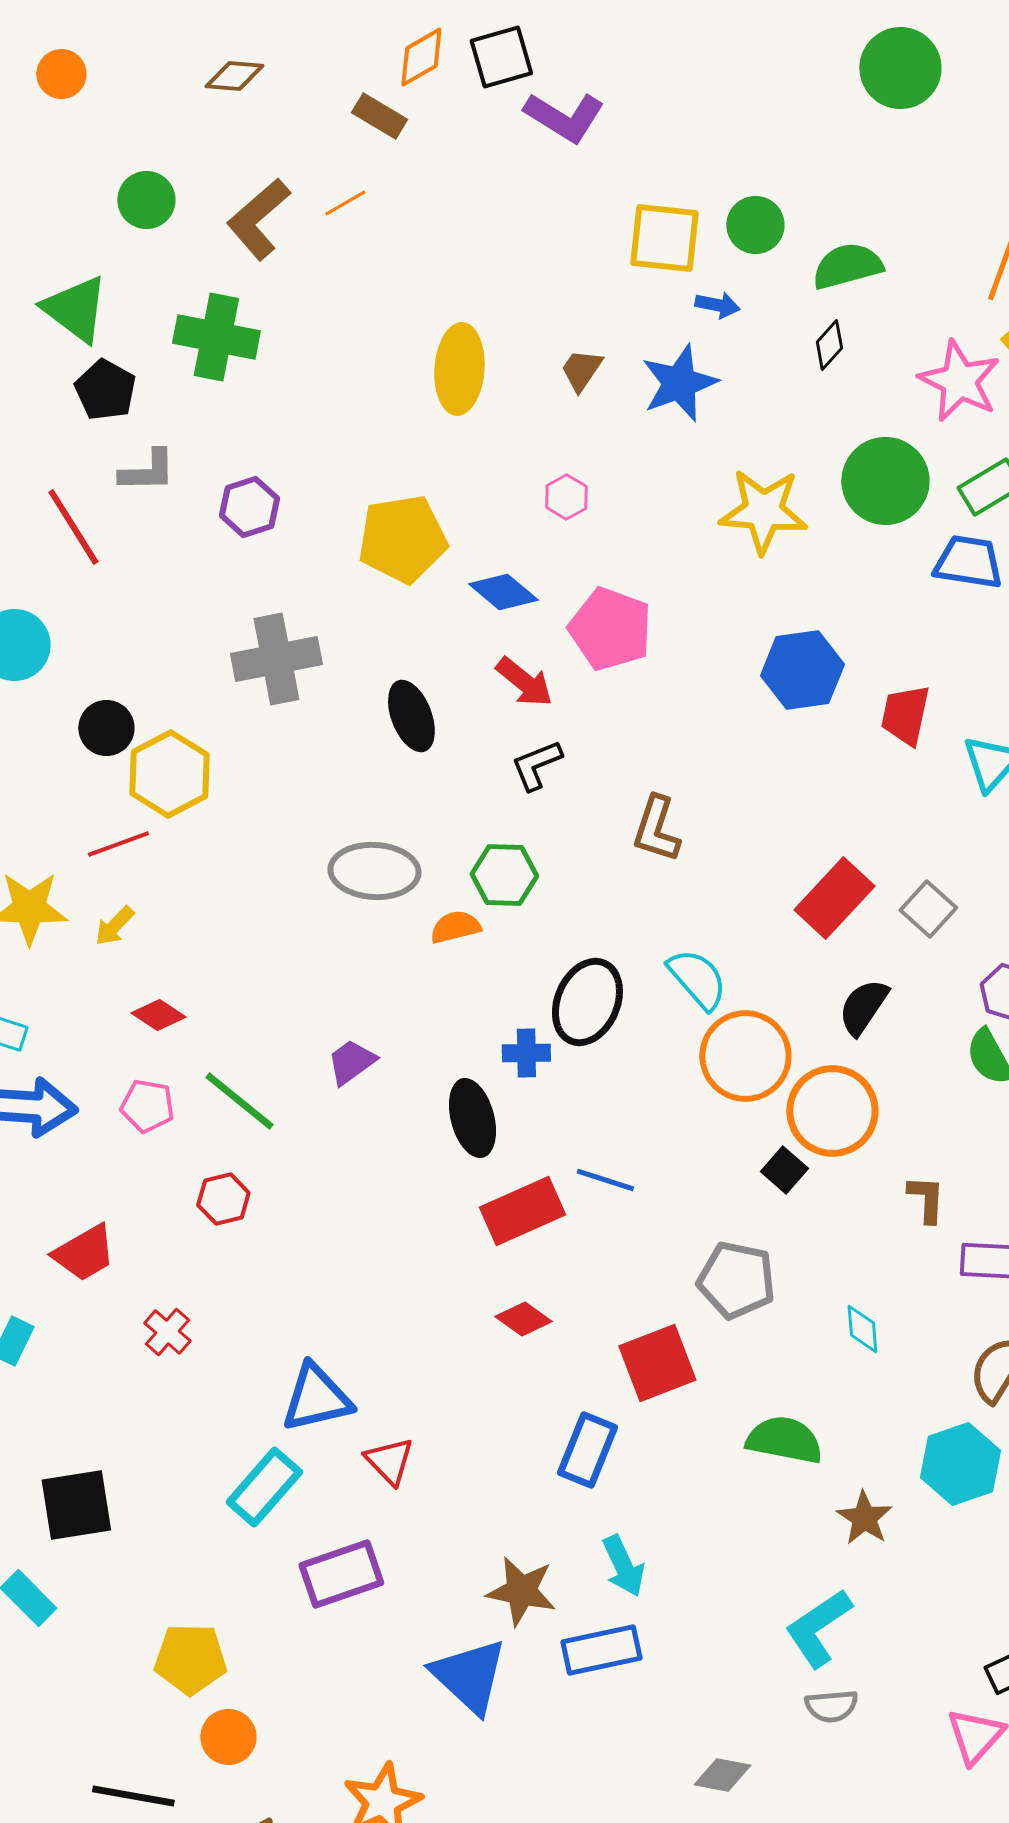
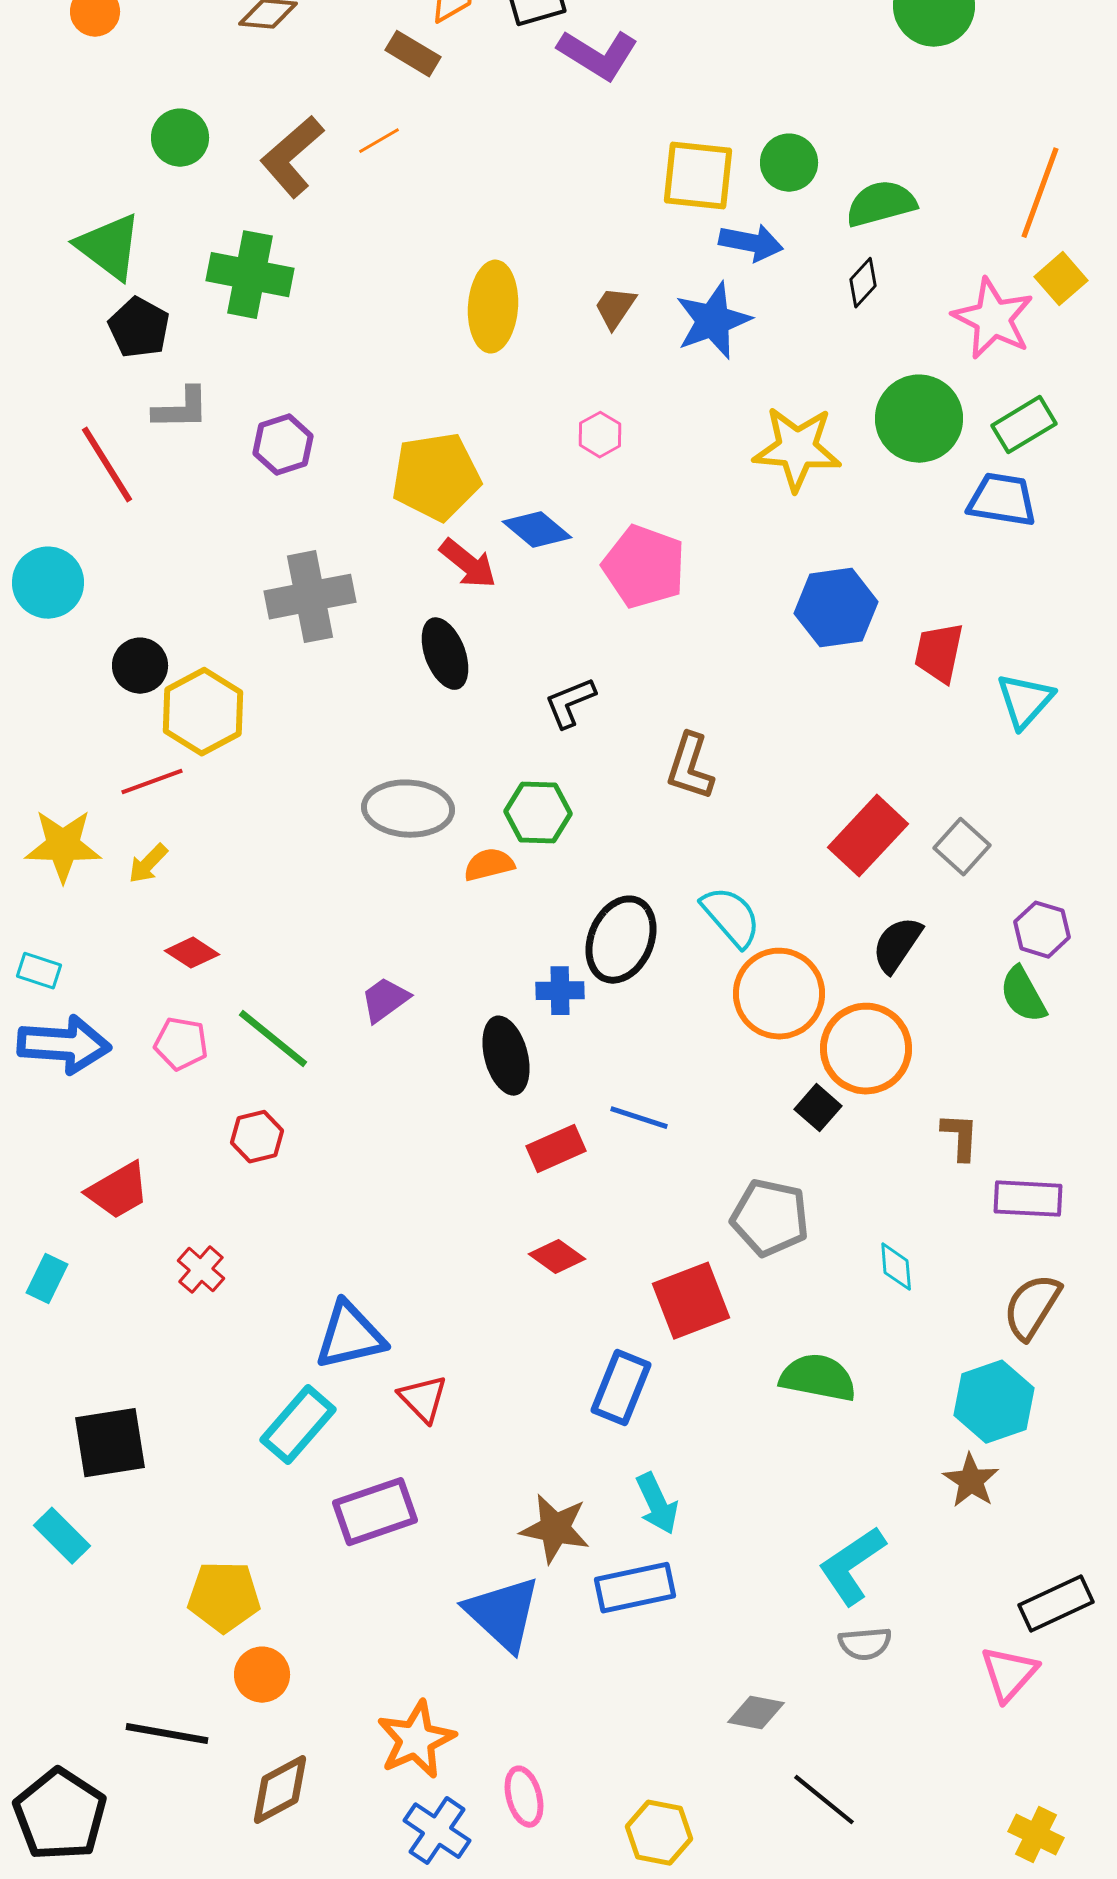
blue arrow: (717, 305) -> (751, 243), size x1.4
red arrow: (524, 682) -> (468, 564), moved
red rectangle: (522, 1211) -> (556, 1149), size x0.7
brown star: (864, 1518) -> (971, 1481), moved

